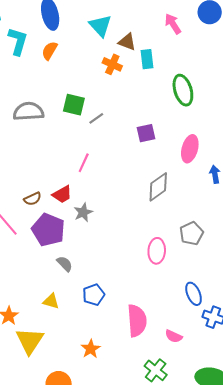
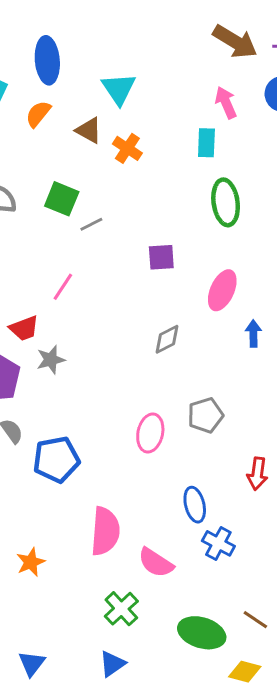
brown triangle: (127, 42) -> (89, 130), moved
cyan rectangle: (147, 59) -> (206, 143), moved
gray diamond: (158, 187) -> (167, 339), size x0.7
blue pentagon: (94, 295) -> (56, 459), moved, size x1.4
pink semicircle: (174, 336) -> (156, 563), size x1.4

